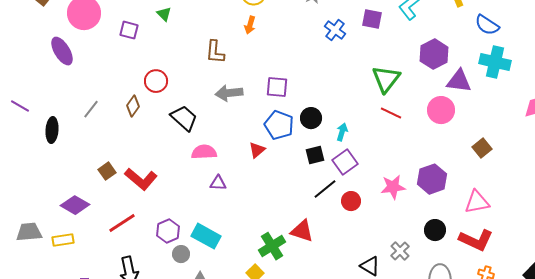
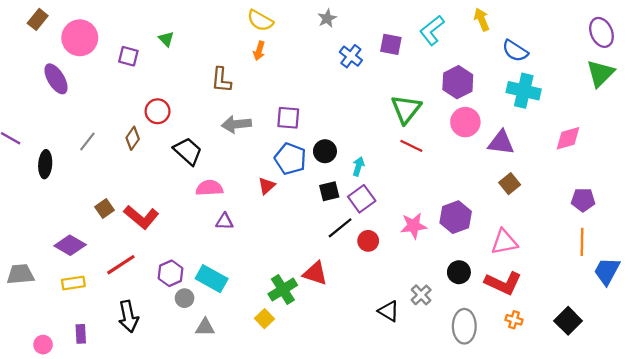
purple triangle: (459, 81) -> (501, 143), moved
pink circle: (441, 110) -> (465, 122), moved
yellow rectangle: (63, 240) -> (73, 283), moved

